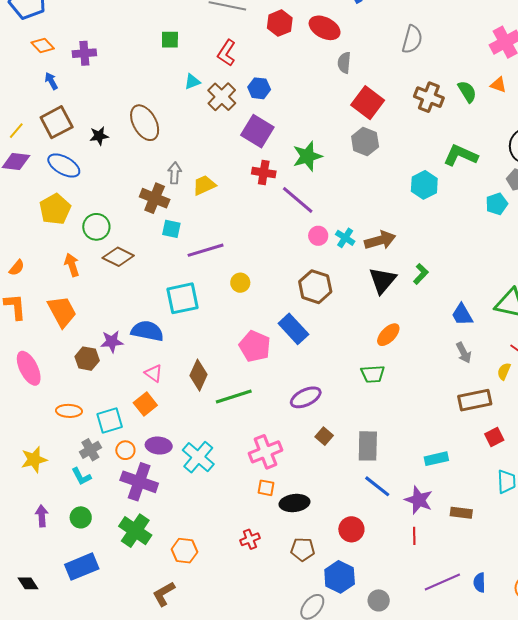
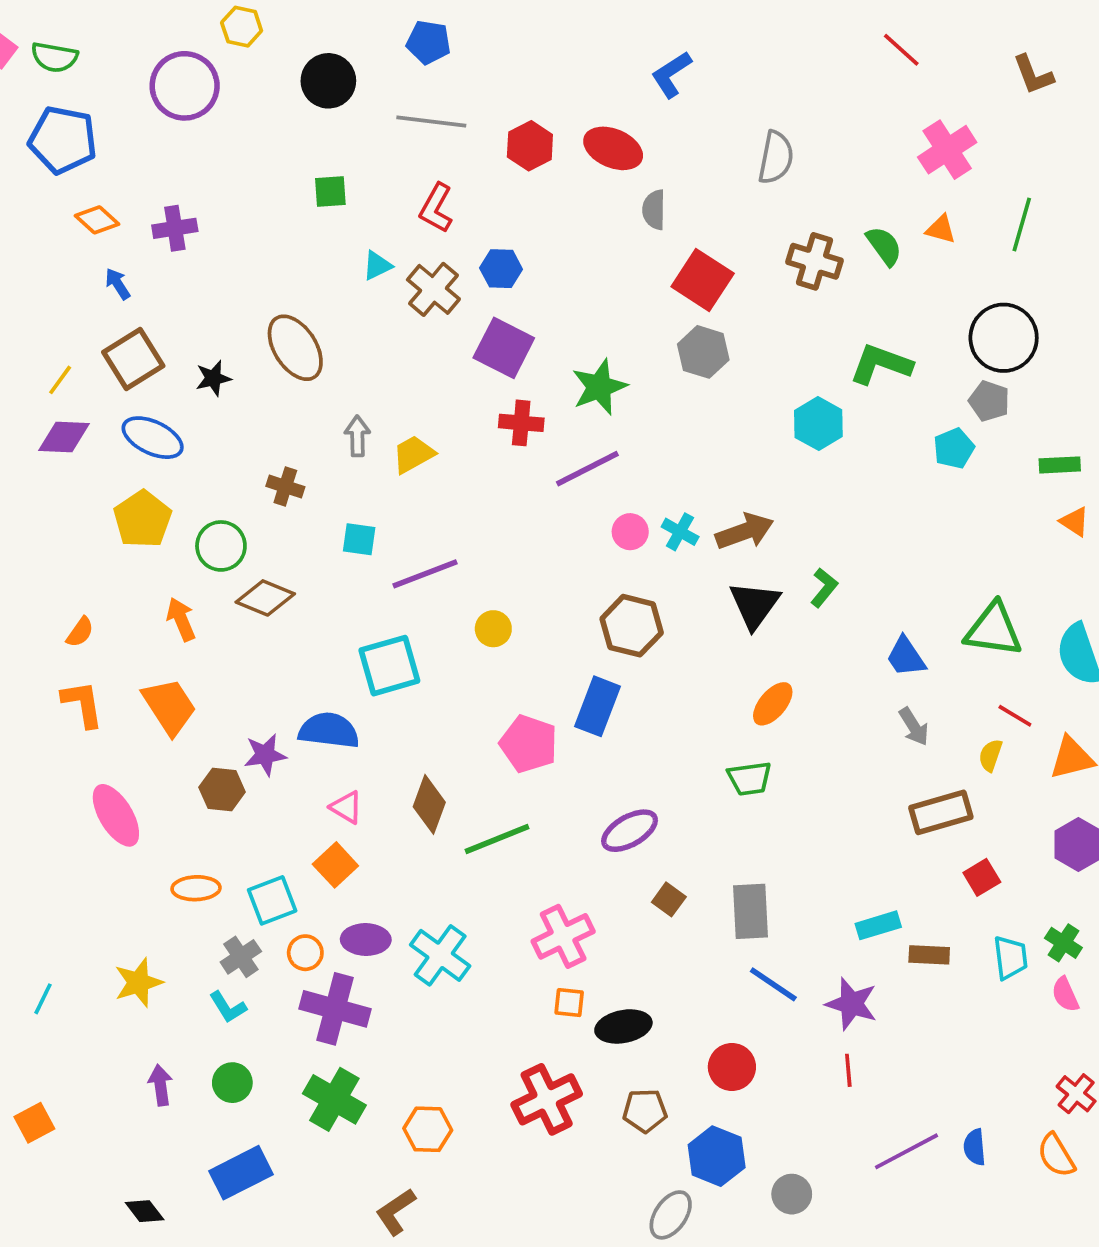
brown cross: (155, 198) -> (285, 486), moved, size x0.7
purple line: (298, 200) -> (587, 469), turned -63
blue rectangle: (293, 329) -> (598, 706), turned 68
brown rectangle: (461, 513) -> (929, 955), moved
red cross: (250, 539) -> (547, 1099), size x1.8

